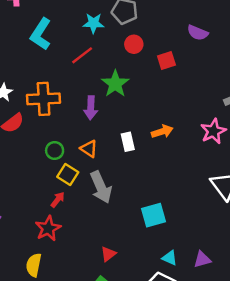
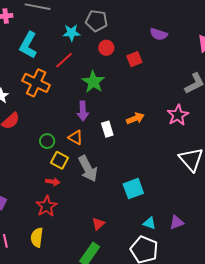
orange cross: (44, 99) -> (36, 83), moved, turned 32
purple arrow: (91, 108) -> (83, 111), moved
red arrow: (58, 200) -> (53, 182), turned 64

